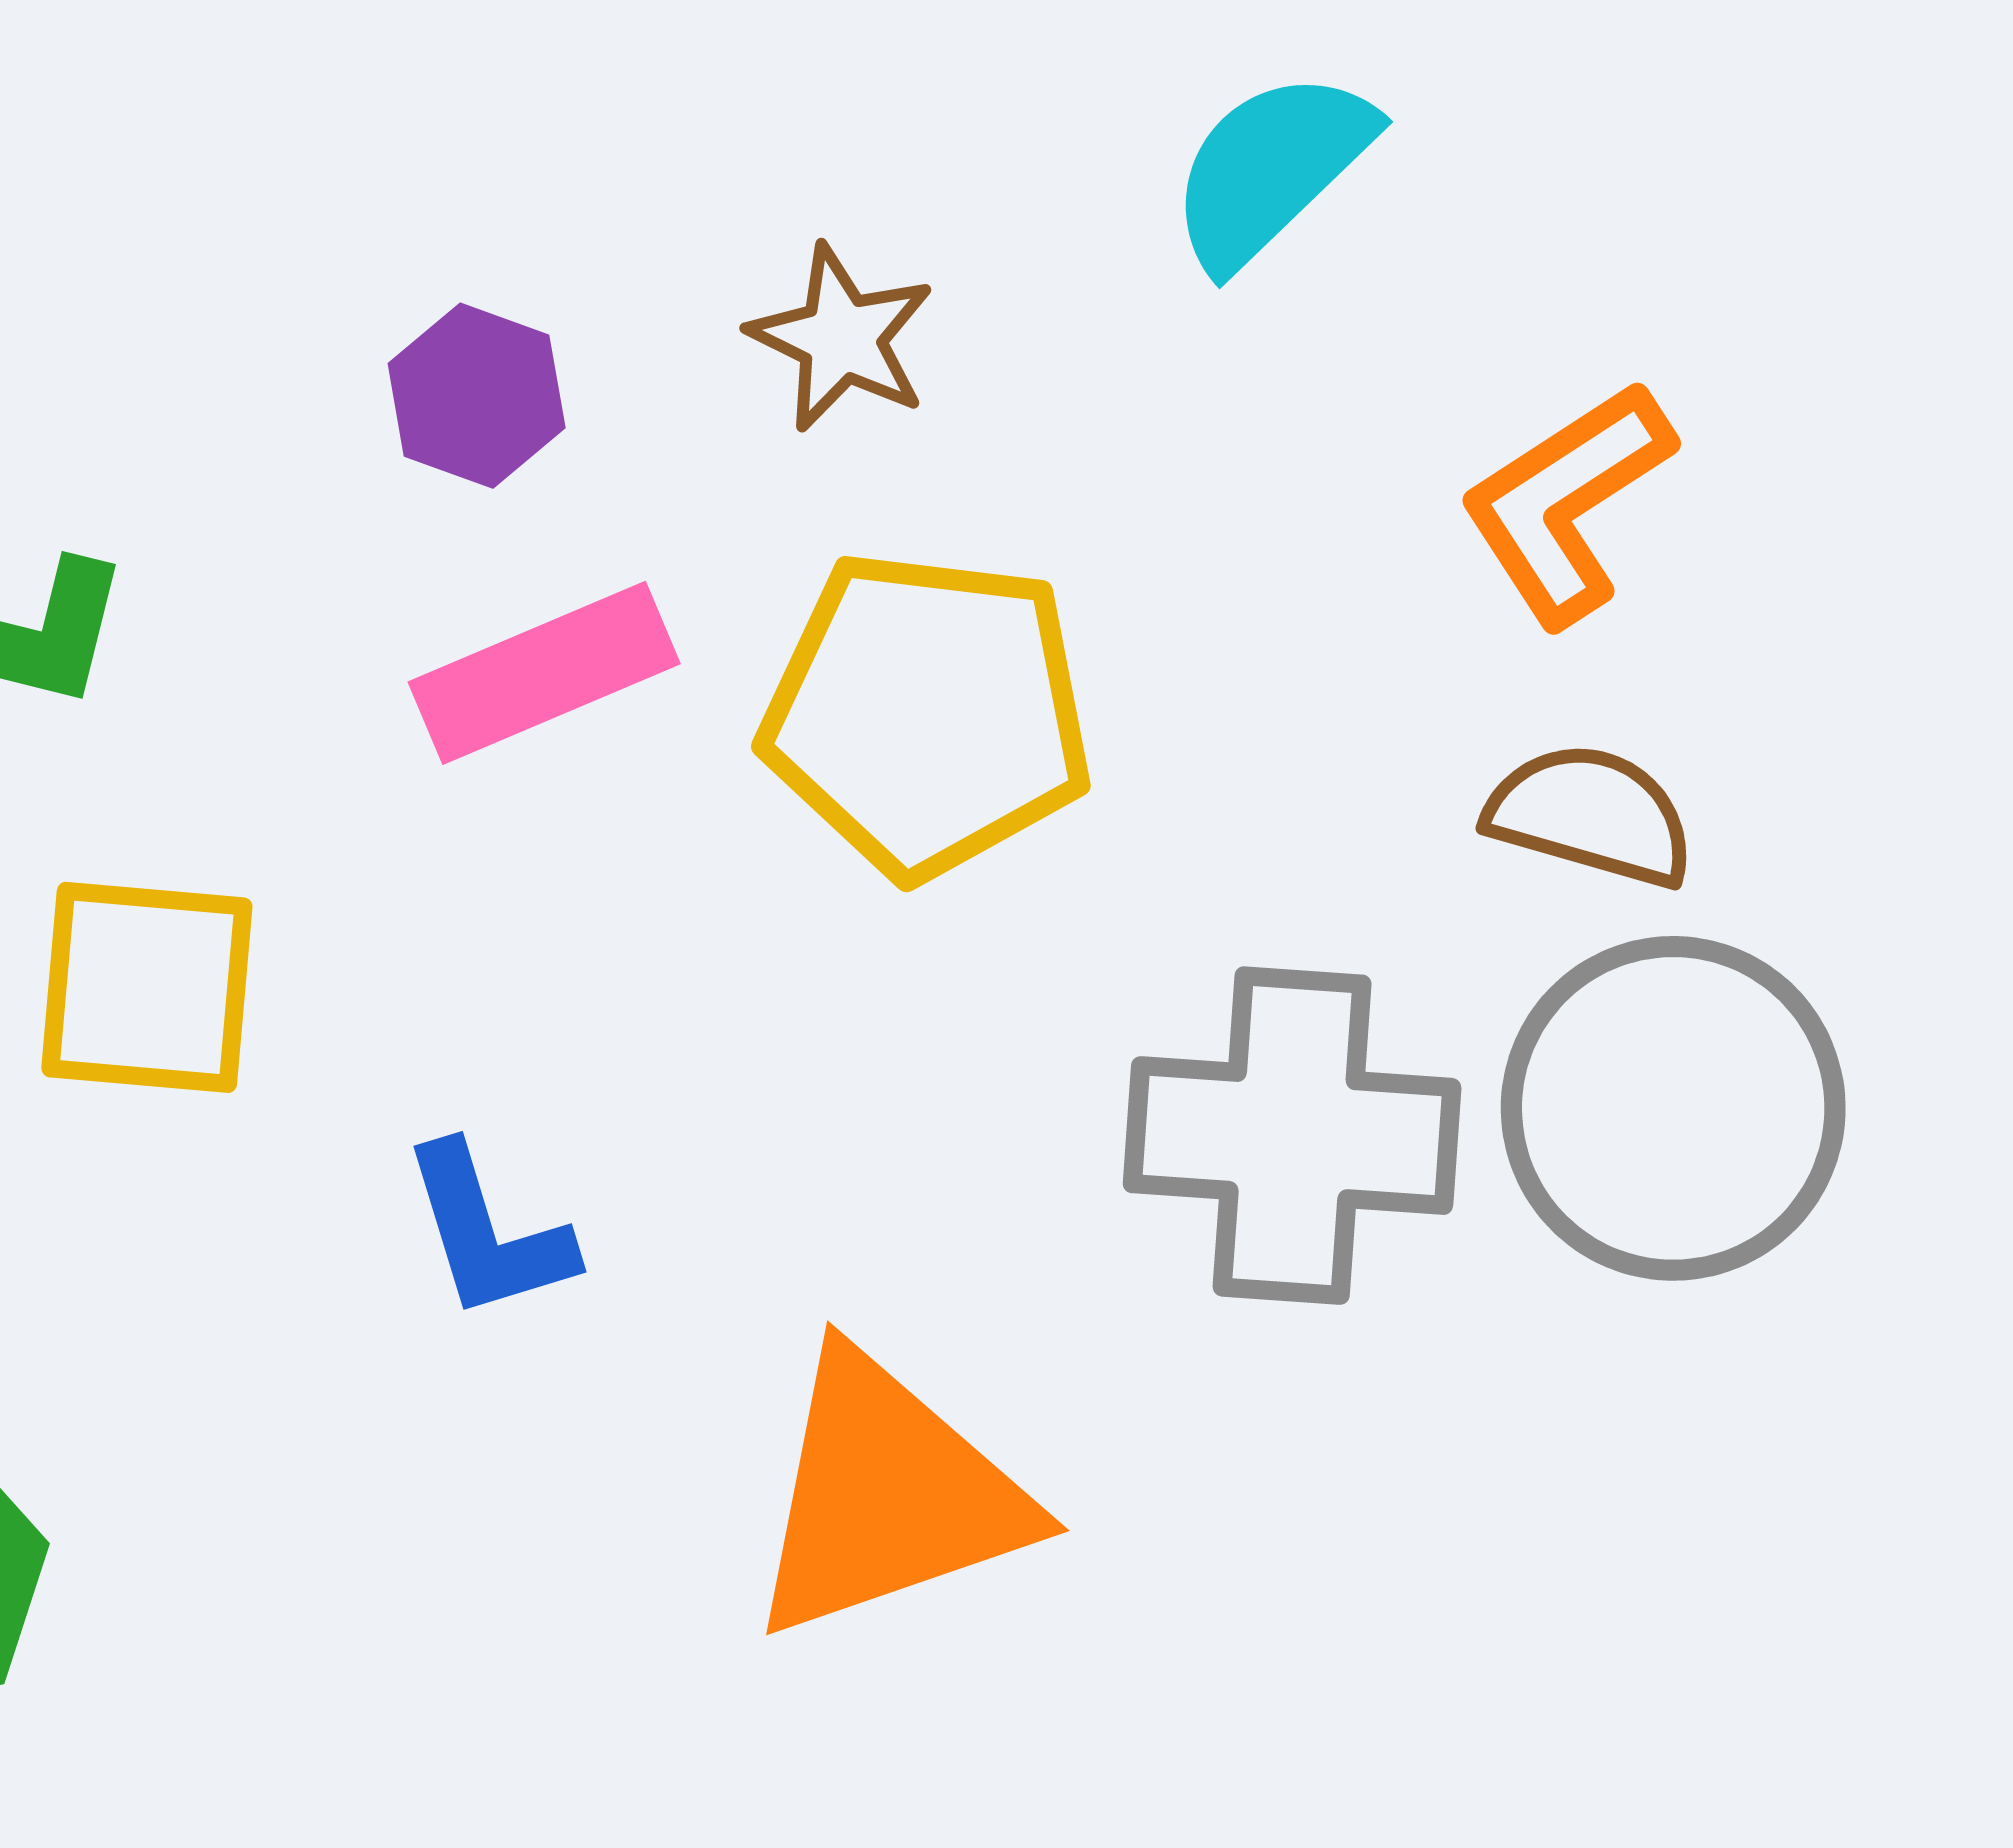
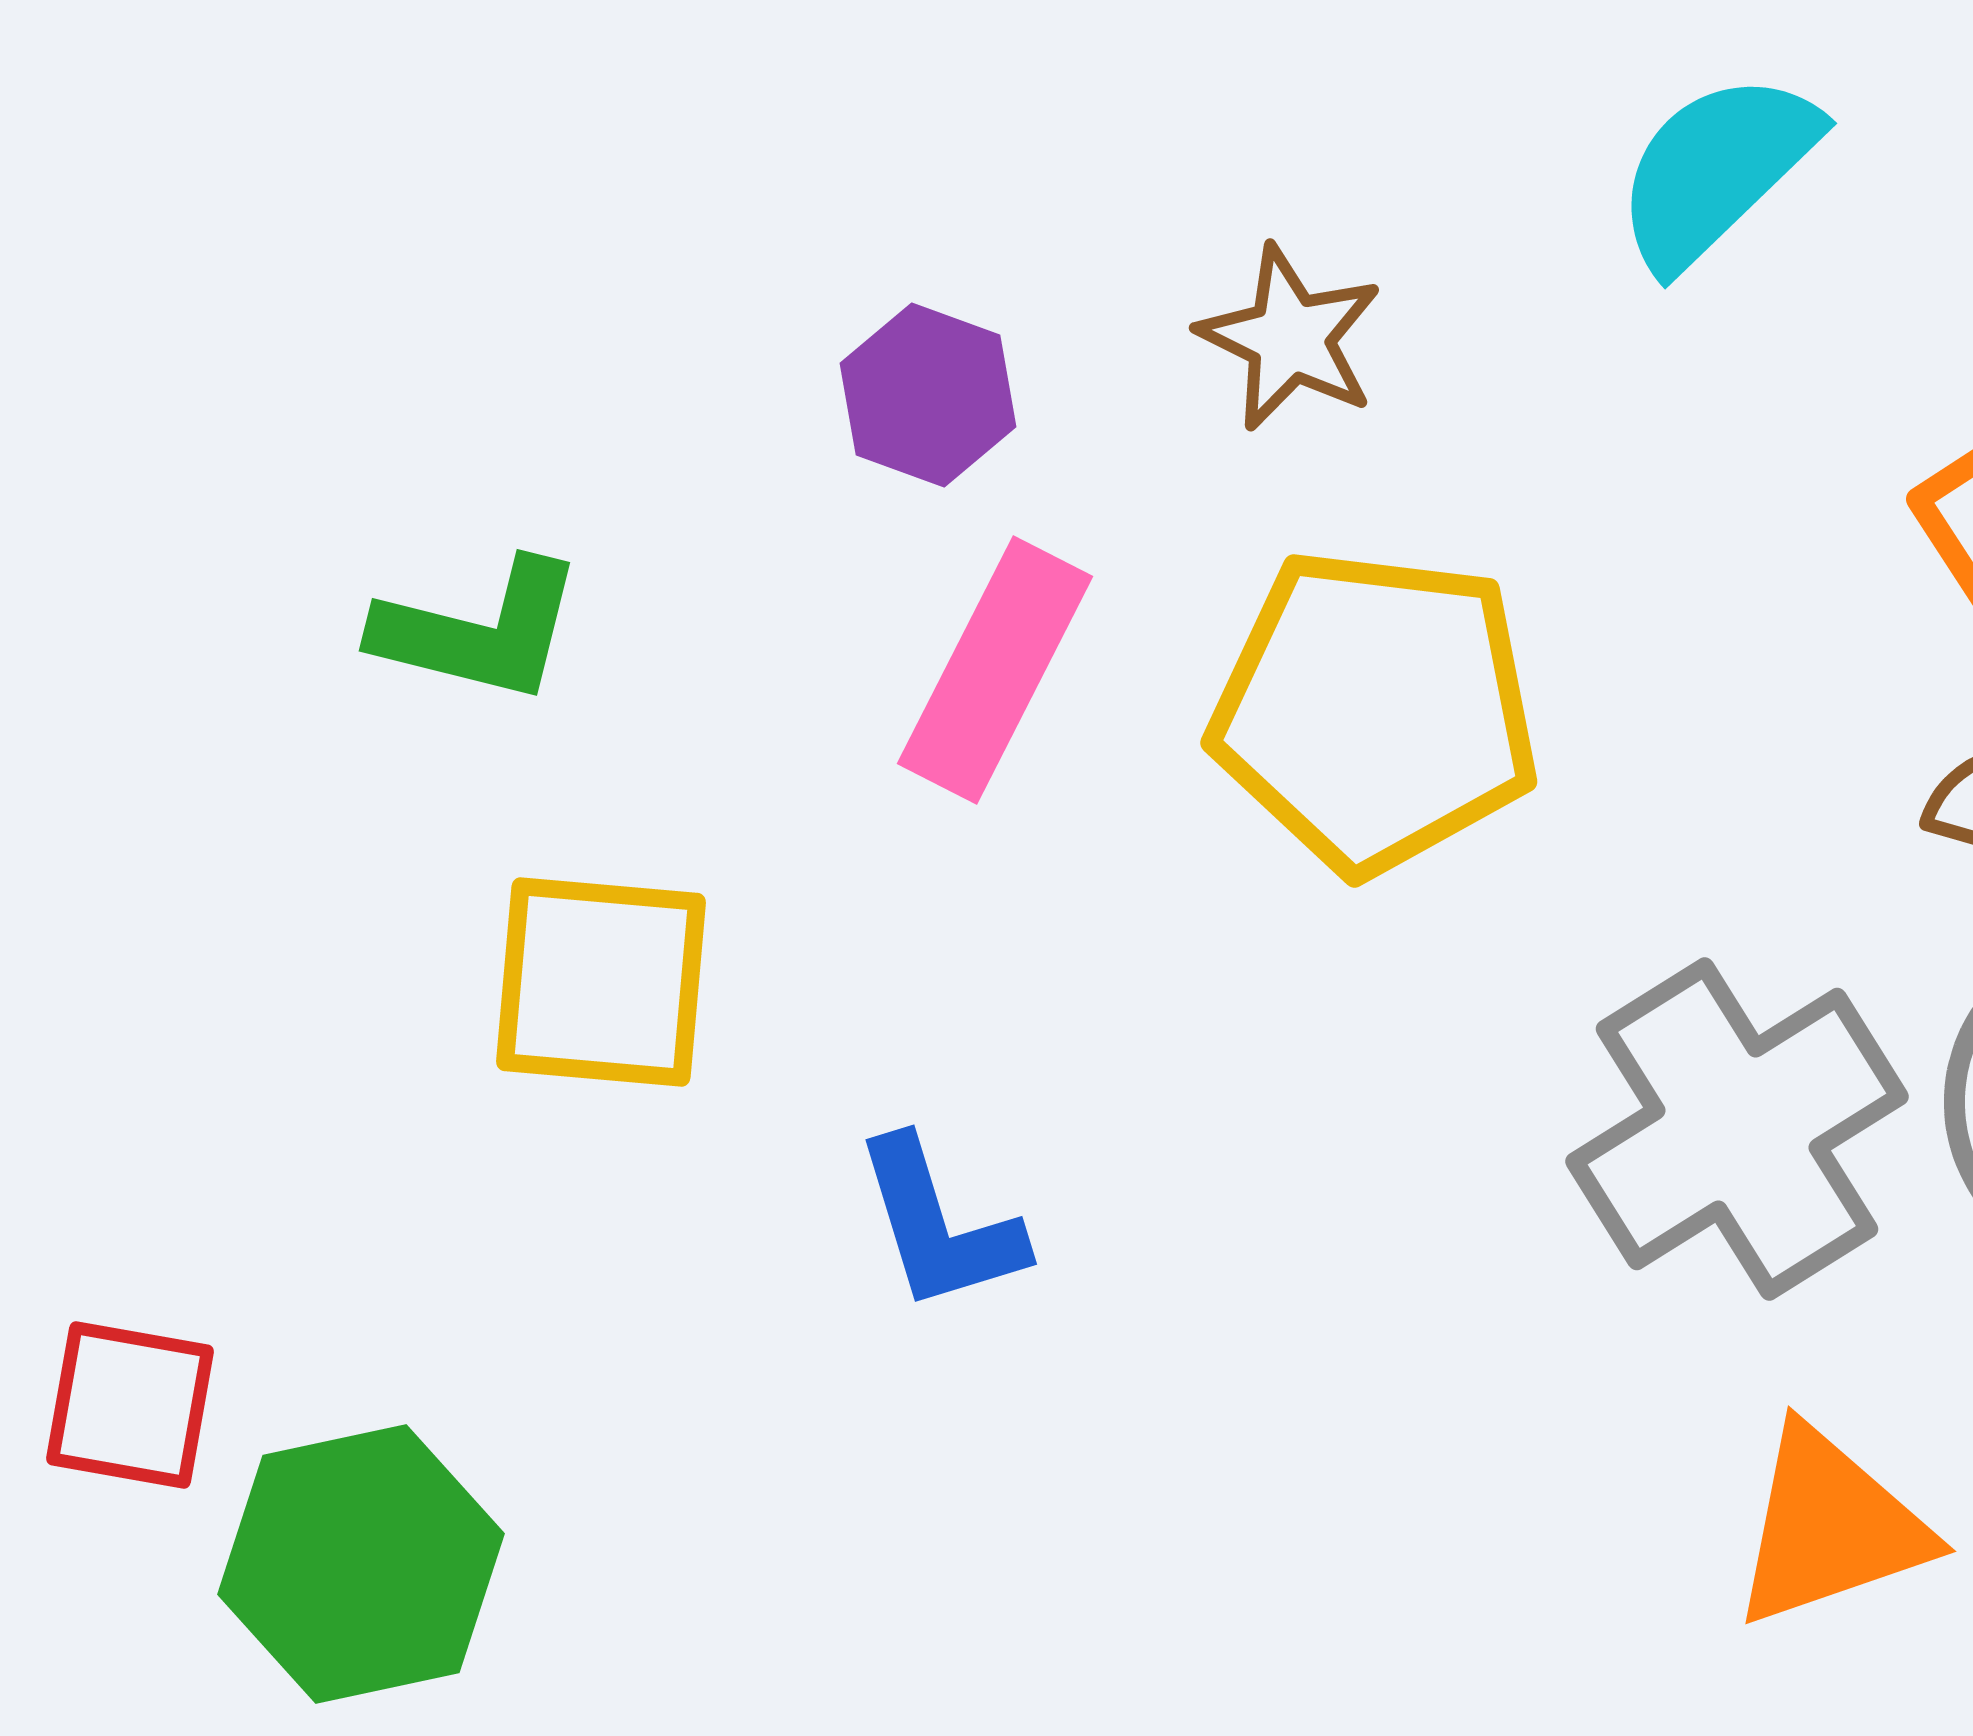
pink rectangle: (544, 673) -> (995, 670), turned -40
gray cross: (1292, 1136) -> (1737, 1129), turned -36
orange triangle: (888, 1495) -> (1830, 1527), moved, size x0.7

